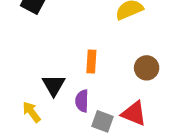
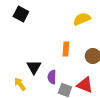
orange rectangle: (91, 62) -> (66, 49), moved

